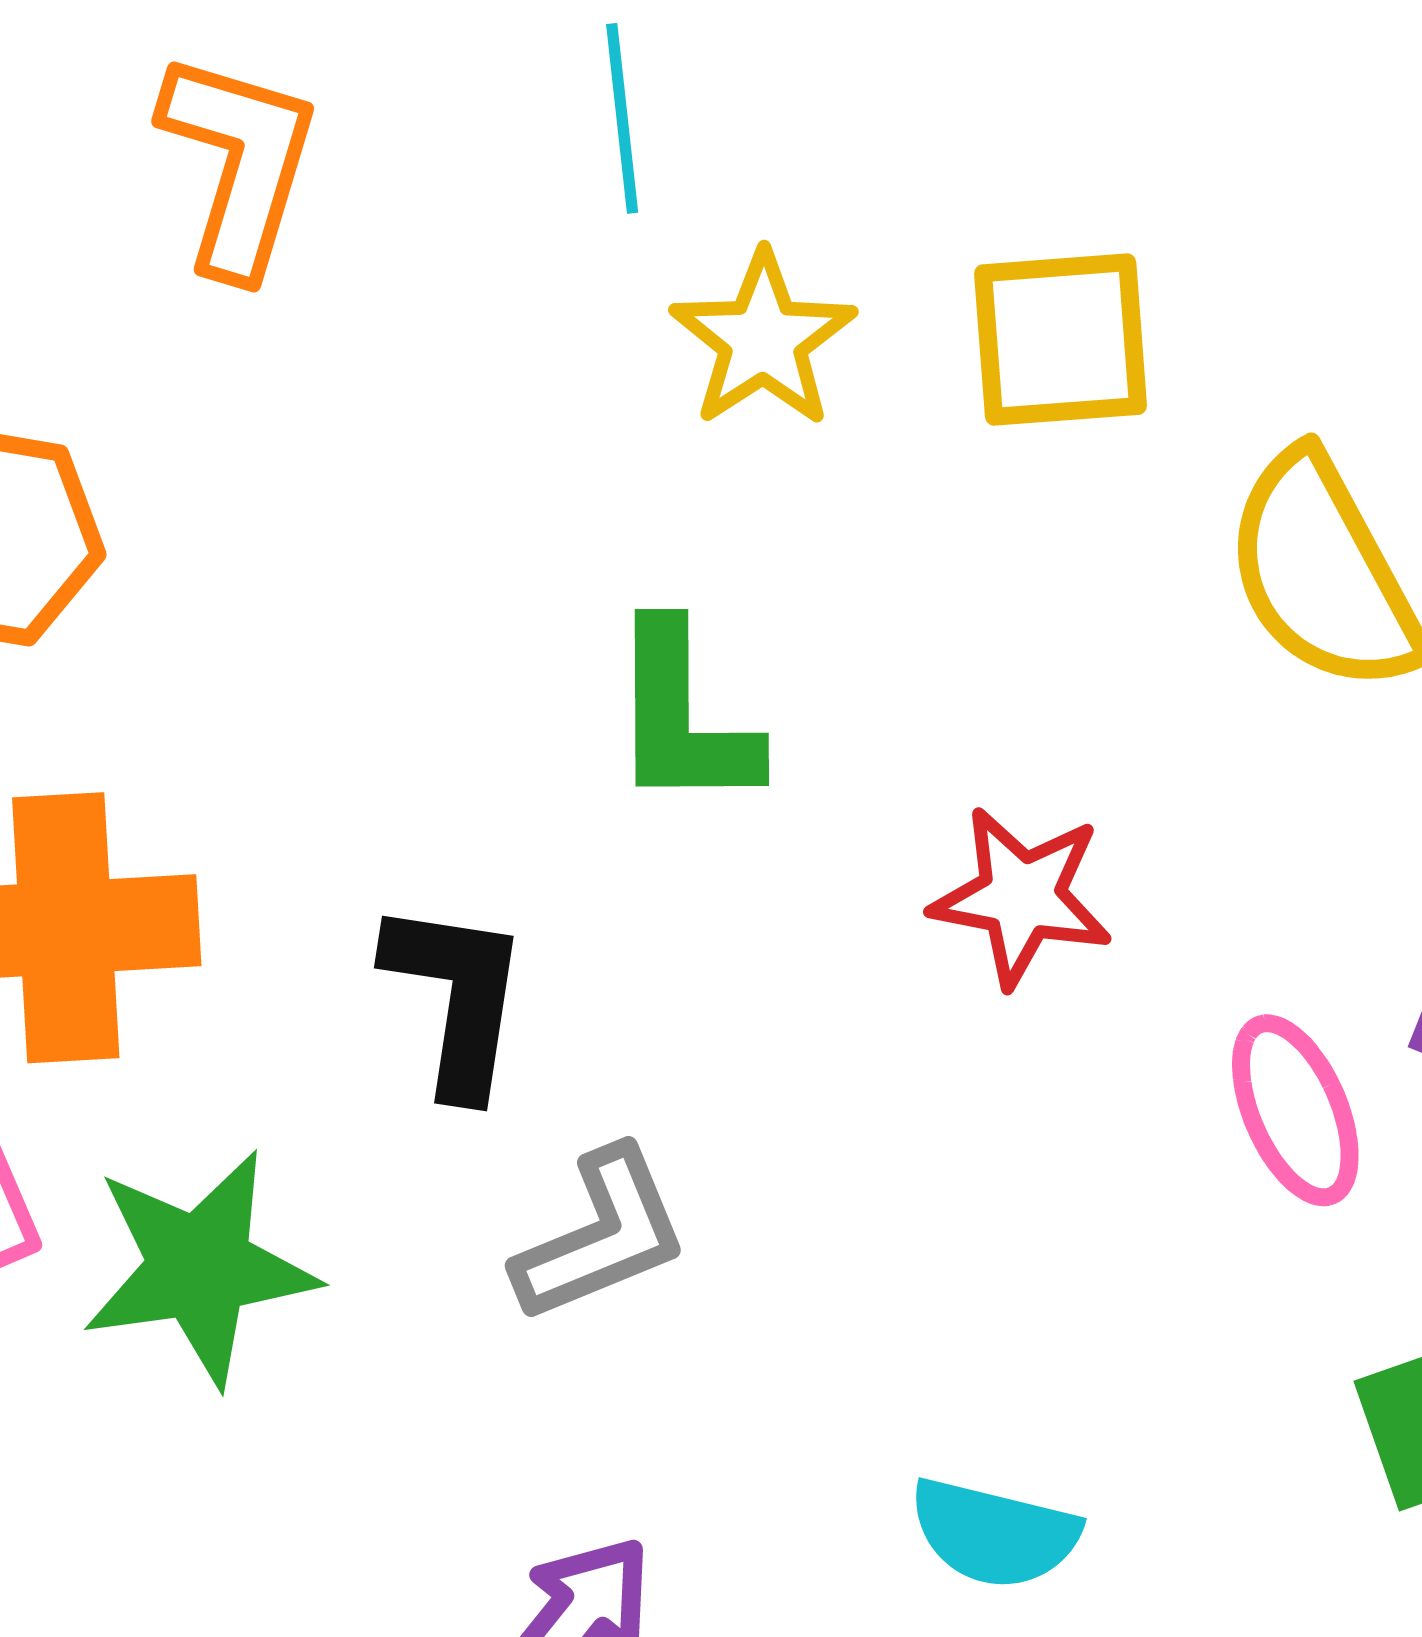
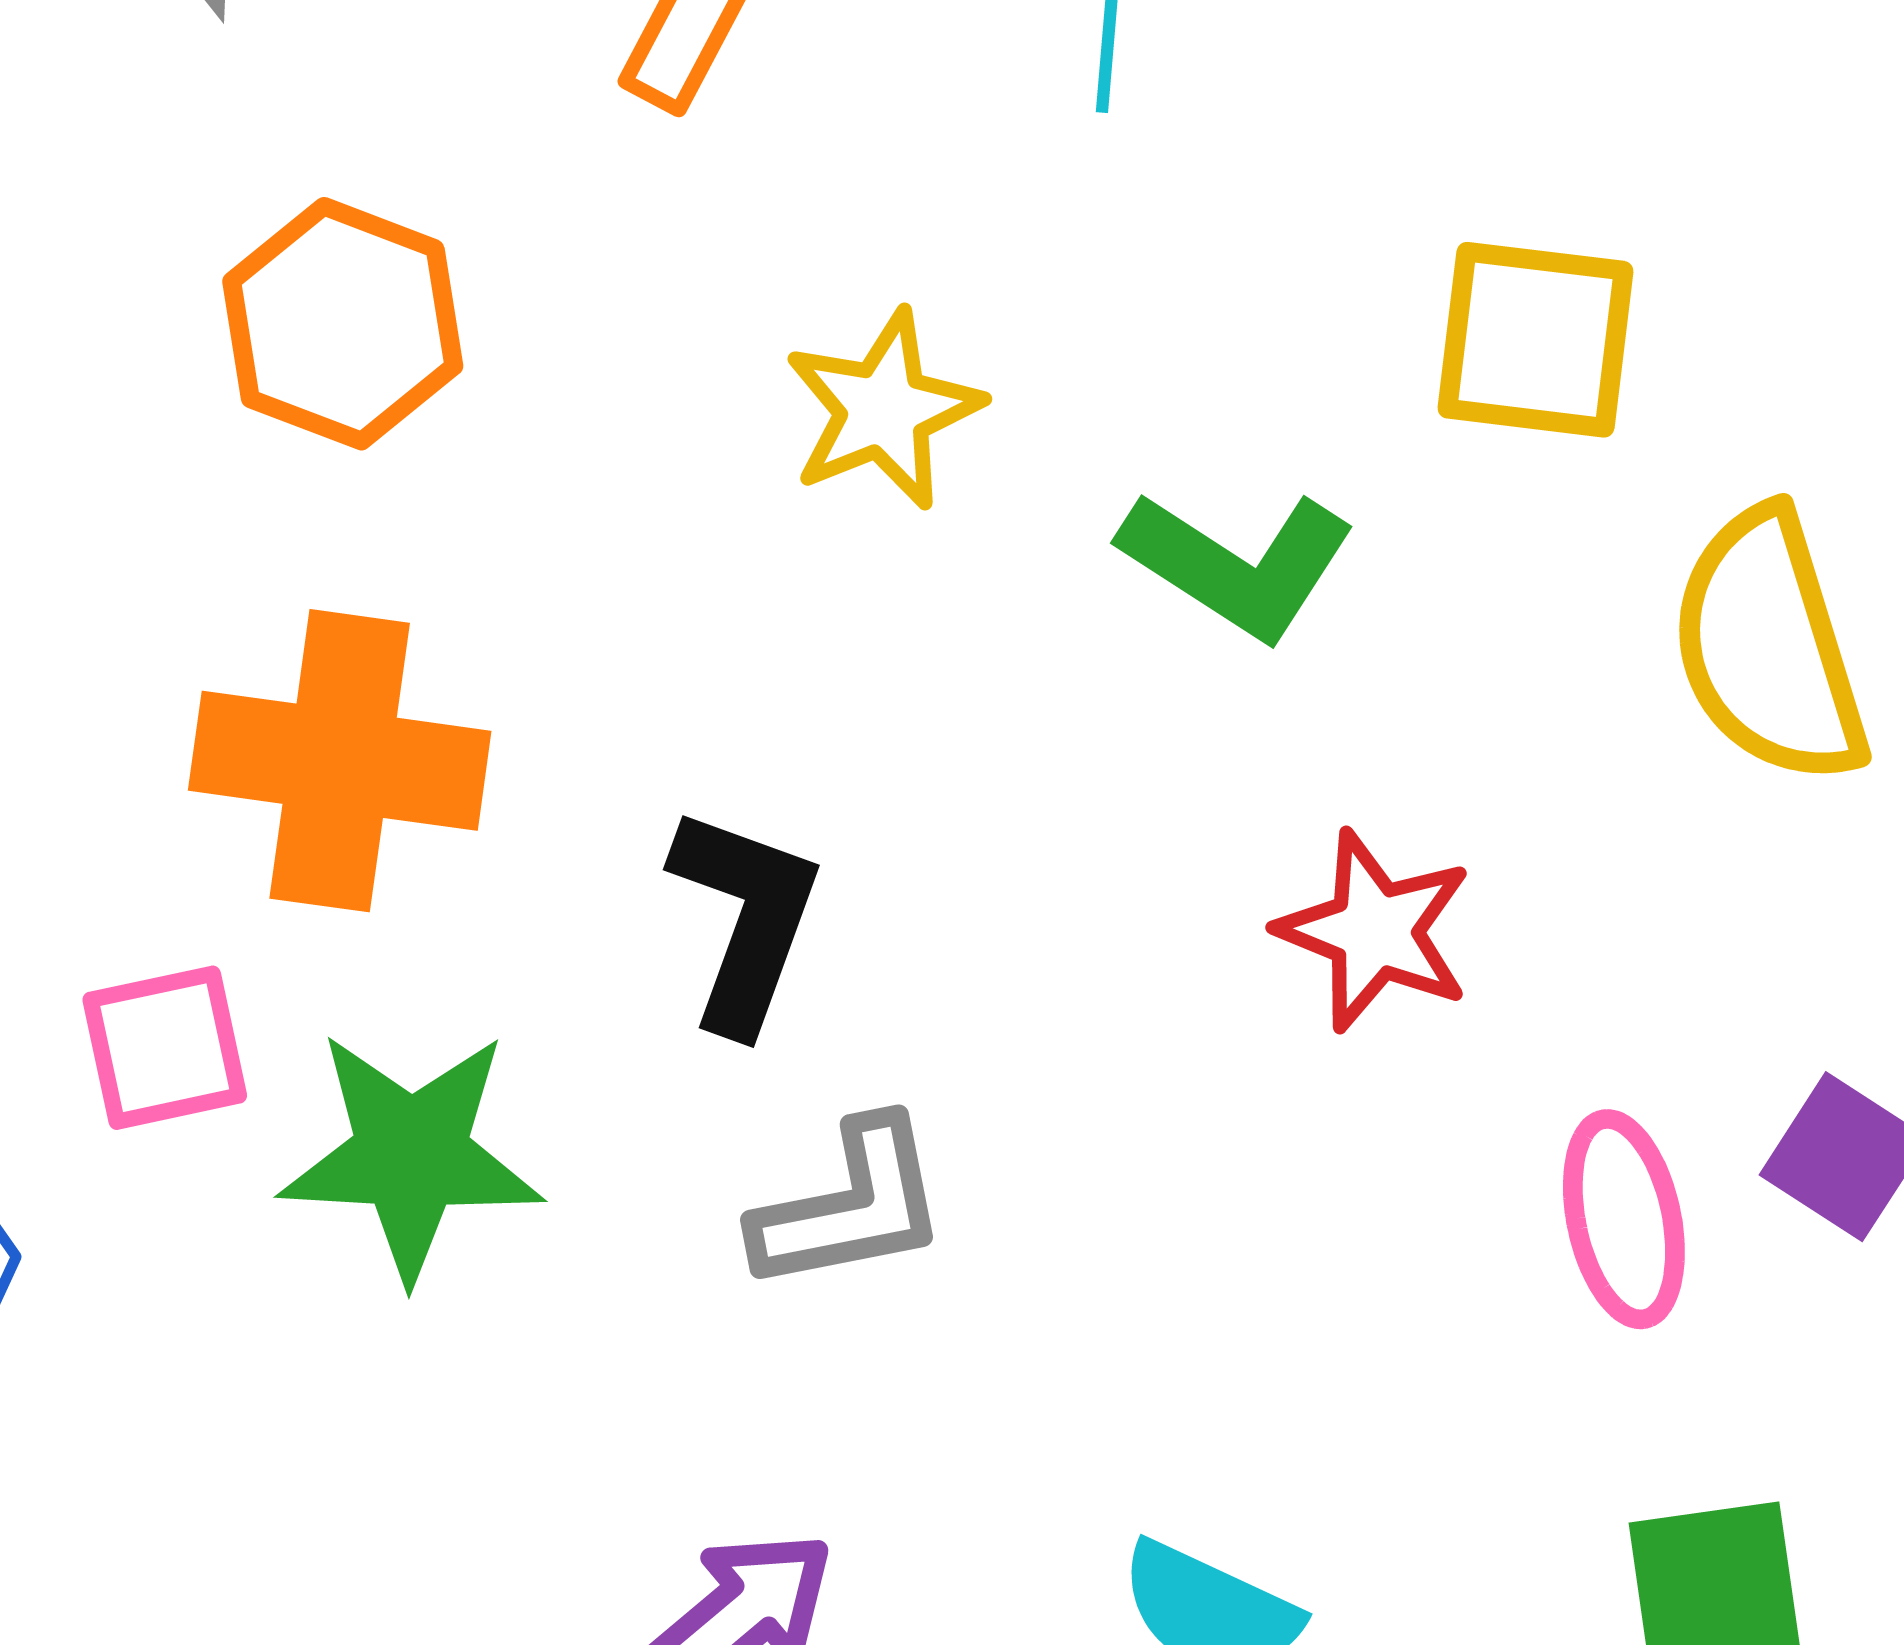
yellow star: (763, 340) -> (883, 410), moved
green L-shape: (683, 717) -> (1237, 564), moved, turned -68

